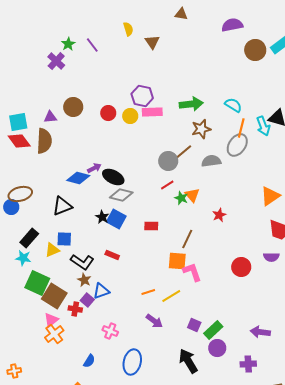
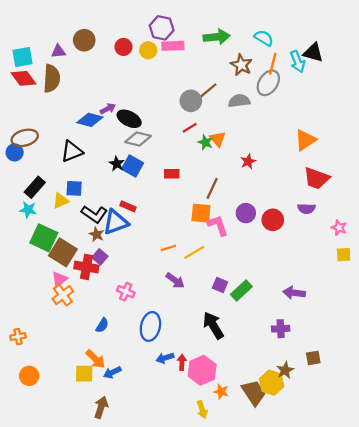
brown star: (201, 129) -> (241, 65), moved, turned -30
blue triangle: (101, 291) -> (116, 222), moved, size x1.4
red cross: (75, 309) -> (86, 267), size x1.5
purple circle: (217, 348) -> (246, 213), moved

